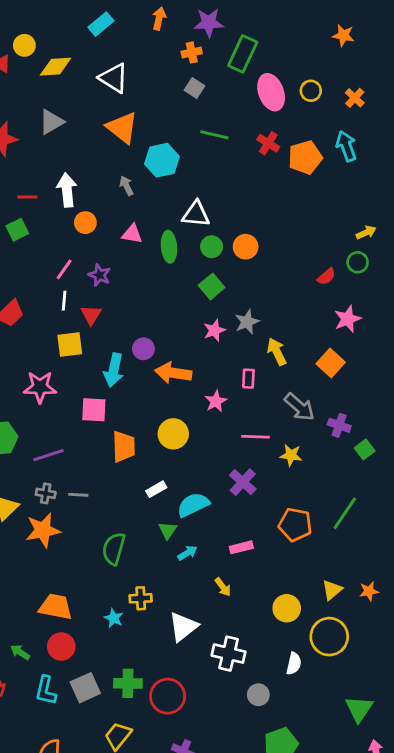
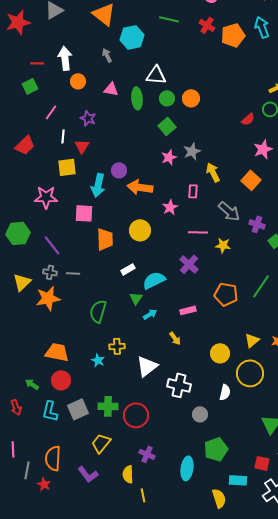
pink line: (64, 269) -> (51, 112), moved
purple line: (48, 455) -> (52, 245), turned 70

